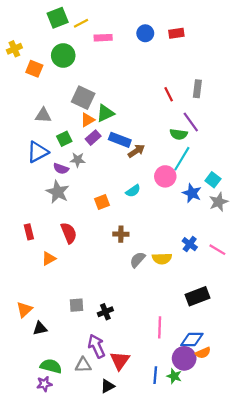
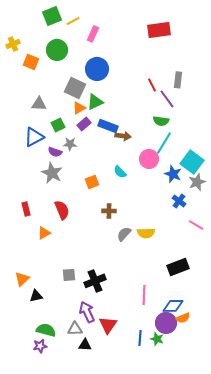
blue circle: (145, 33) -> (97, 69), moved, size x1.5
red rectangle: (176, 33) -> (159, 30), size x1.6
pink rectangle: (103, 38) -> (93, 34), turned -63
purple line: (191, 122) -> (167, 99), moved
brown arrow: (136, 151) -> (123, 136), turned 42
cyan square: (213, 180) -> (192, 162), size x1.6
cyan semicircle: (133, 191) -> (120, 172), turned 80
blue cross: (190, 244) -> (179, 201), moved
black cross: (105, 312) -> (95, 281), size x1.5
black triangle: (108, 386) -> (85, 345), moved, turned 32

